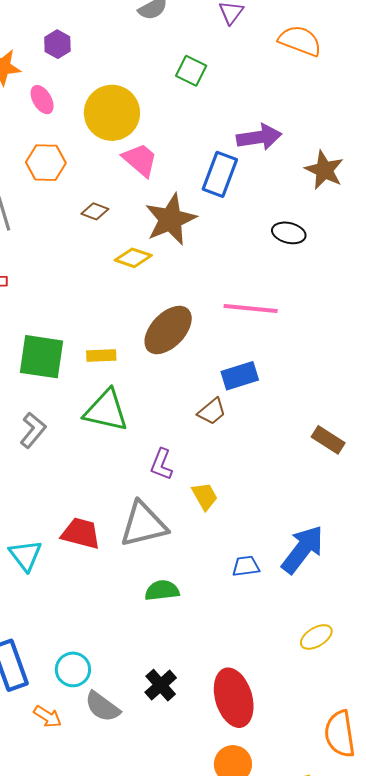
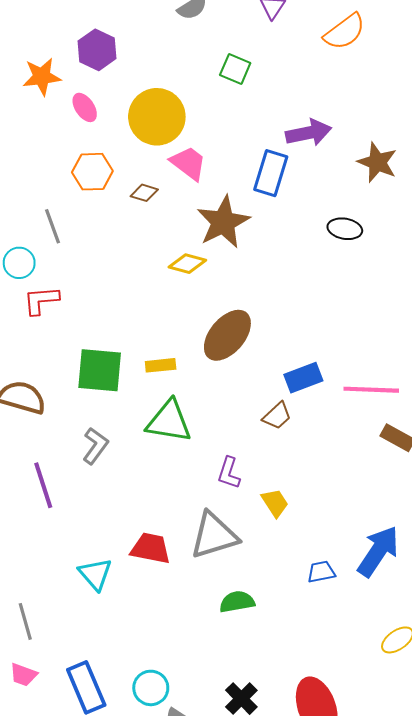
orange semicircle: (300, 41) -> (345, 32), turned 126
purple hexagon: (57, 44) -> (97, 50), size x1.4
brown diamond: (95, 211) -> (144, 193), moved
pink line: (251, 309) -> (371, 390), moved

